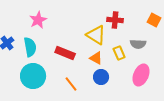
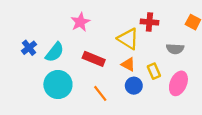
pink star: (38, 20) -> (80, 22), moved
cyan semicircle: (30, 47) -> (55, 52), turned 48
yellow rectangle: (119, 53) -> (154, 71), moved

